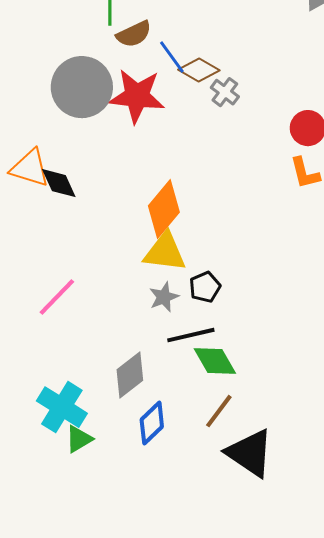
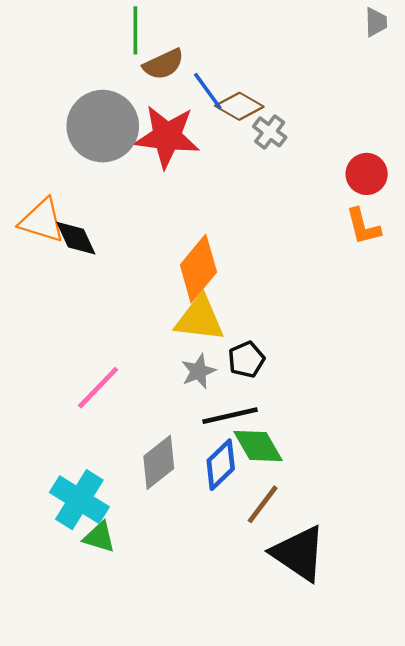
pink line: (57, 297) -> (98, 388), moved
blue diamond: (152, 423) -> (221, 465), moved
green triangle: (79, 439) -> (99, 537), turned 48

